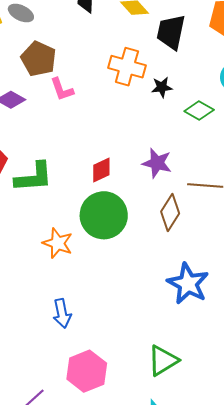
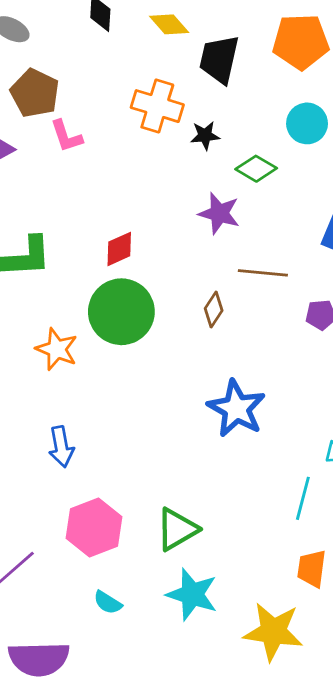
purple star: (157, 163) -> (219, 213), moved
brown diamond: (170, 213) -> (214, 310), size x0.7
green triangle: (163, 361) -> (177, 529), moved

